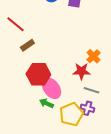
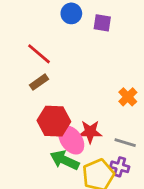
red line: (15, 24) -> (39, 54), moved
red star: (81, 71) -> (90, 132), moved
green arrow: (46, 103) -> (65, 160), size x1.5

